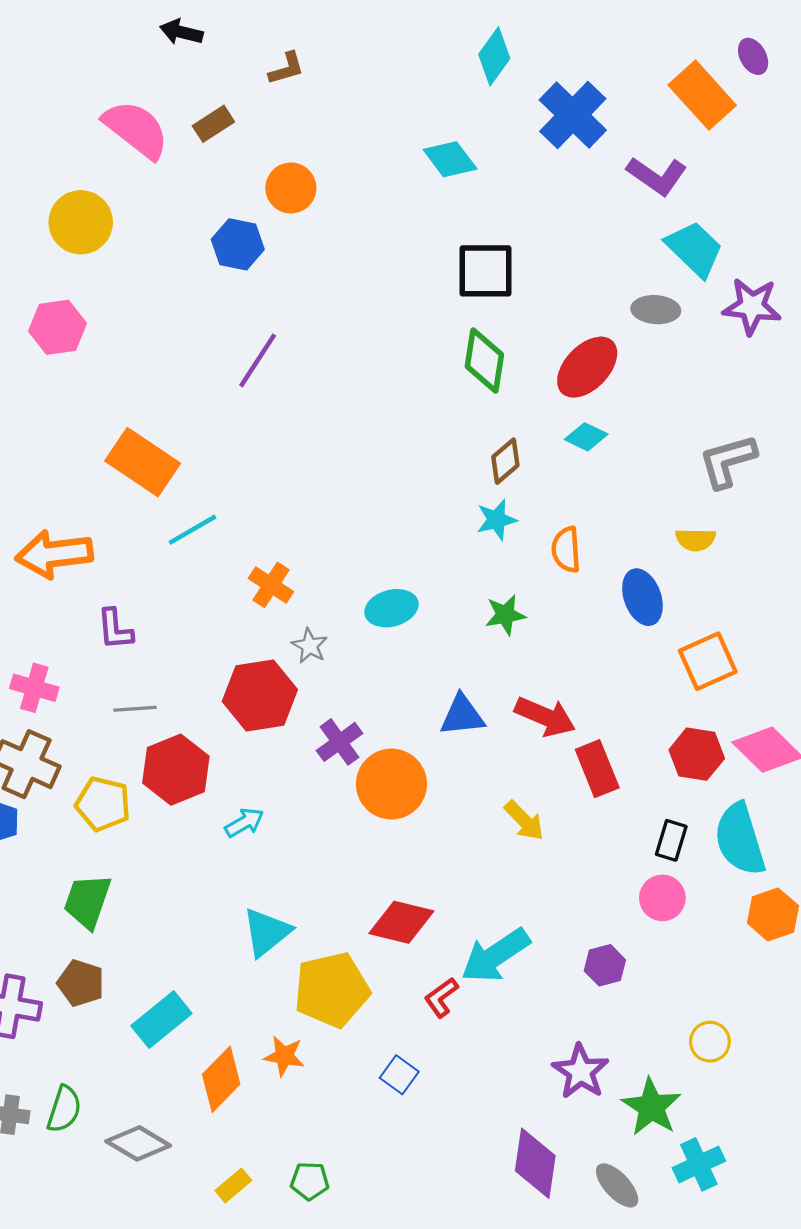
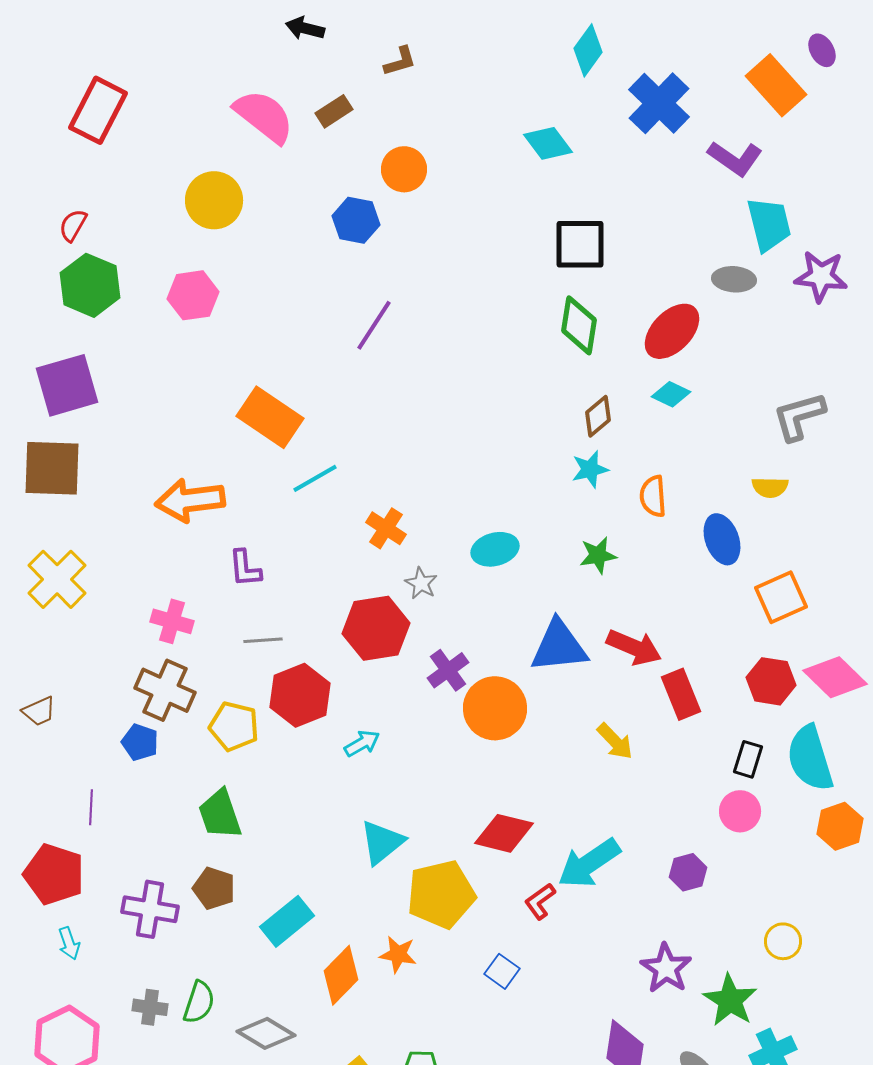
cyan trapezoid: (694, 249) -> (769, 224), turned 32
blue triangle: (462, 715) -> (559, 646), size x1.4
green trapezoid: (87, 901) -> (220, 814), turned -38

